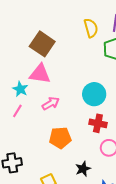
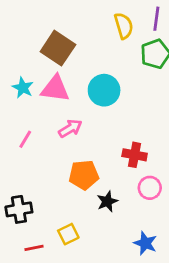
cyan star: (20, 89) -> (23, 88), moved
cyan circle: (94, 94) -> (104, 90), moved
black star: (83, 169) -> (107, 201), moved

